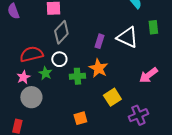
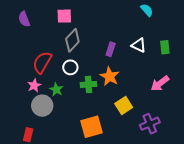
green rectangle: (153, 27) -> (165, 47), moved
white triangle: (127, 37) -> (139, 45), size x0.7
red semicircle: (31, 54) -> (42, 62), turned -45
green star: (45, 73) -> (56, 89), moved
orange square: (80, 118) -> (91, 127), size x1.6

